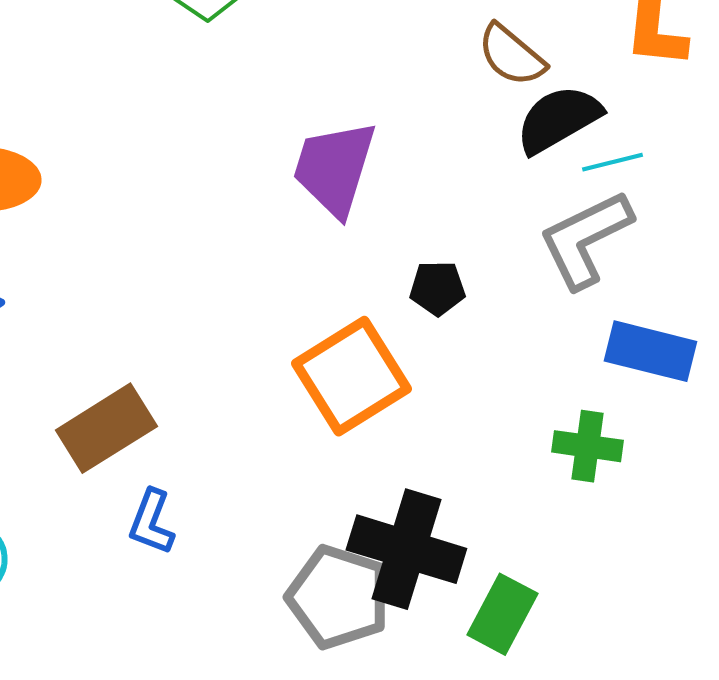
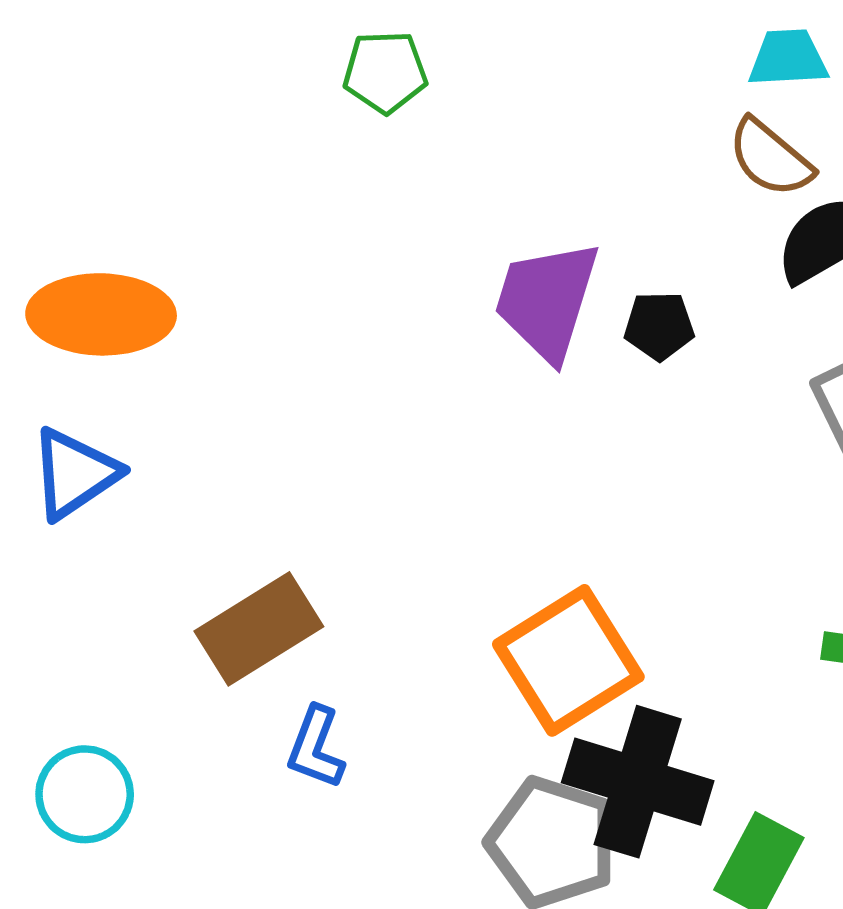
black pentagon: (437, 288) -> (659, 326), moved
orange square: (351, 376) -> (568, 660), moved

